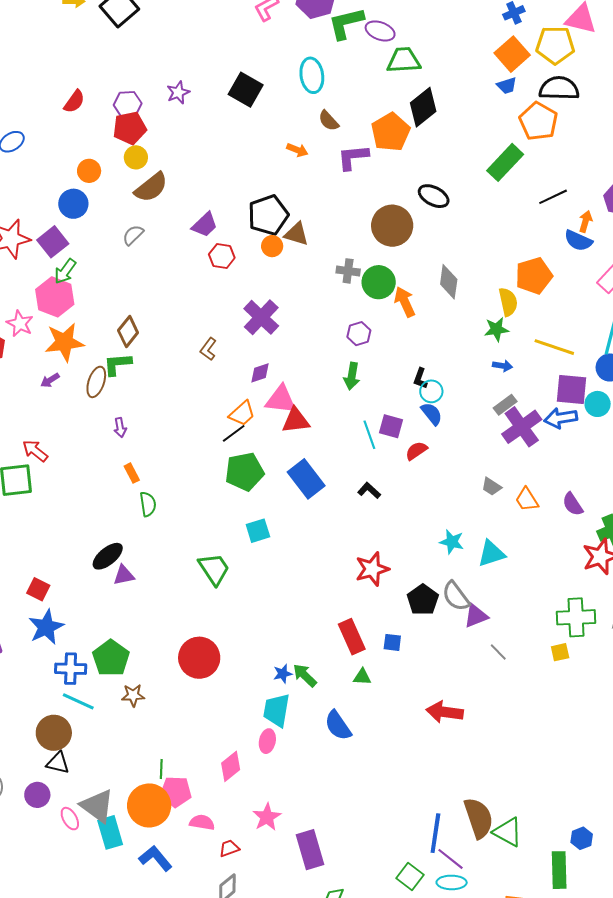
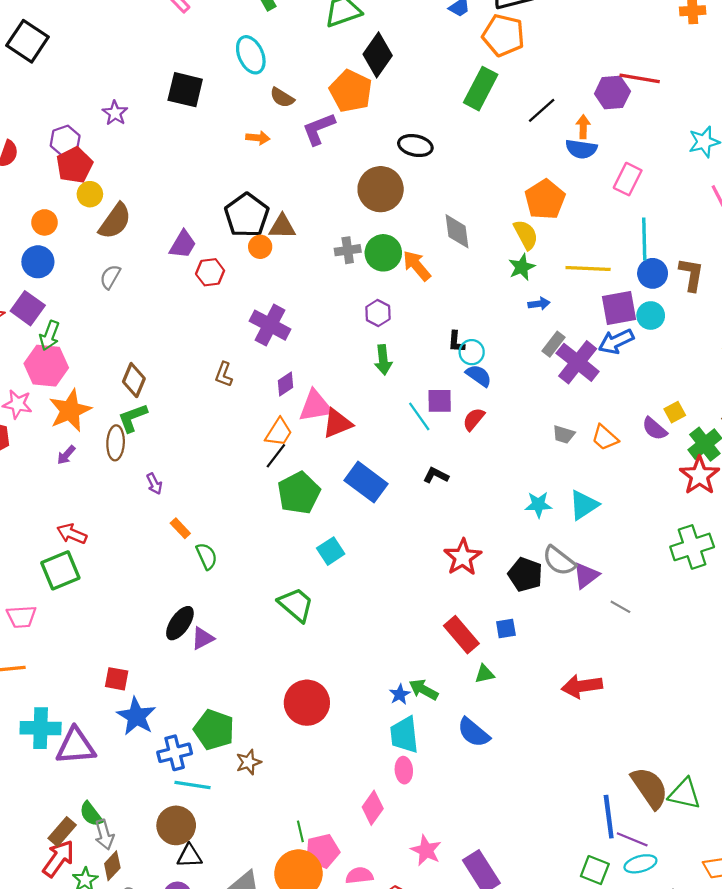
yellow square: (560, 652) -> (675, 412), moved

